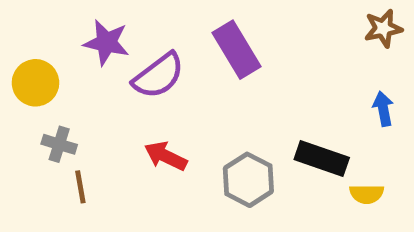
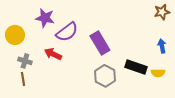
purple rectangle: (237, 50) -> (100, 43), moved
red arrow: (166, 156) -> (53, 54), moved
brown line: (80, 187) -> (23, 79), moved
yellow semicircle: (367, 194) -> (158, 73), moved

